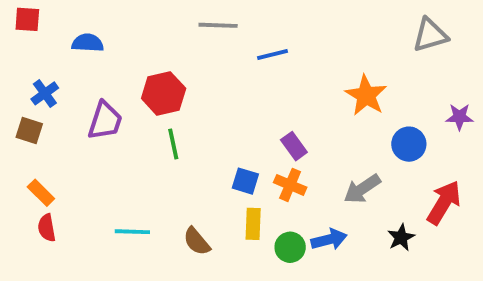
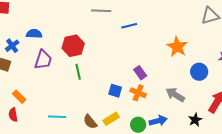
blue semicircle: (88, 43) -> (34, 34), moved
gray arrow: (362, 189) -> (175, 95), turned 66
orange rectangle: (41, 193) -> (19, 97), moved
yellow rectangle: (253, 224) -> (111, 119), moved, turned 56

